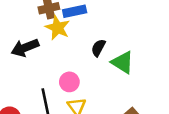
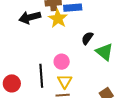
black arrow: (25, 48) -> (30, 17), moved

